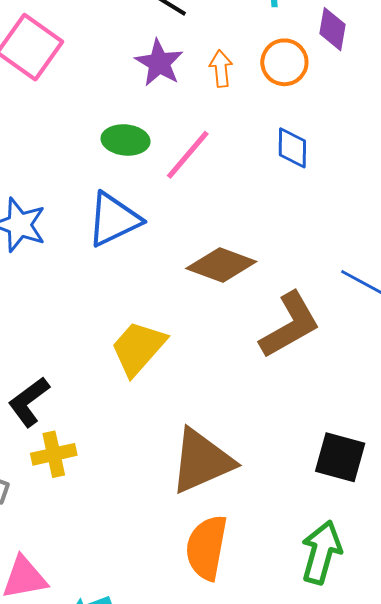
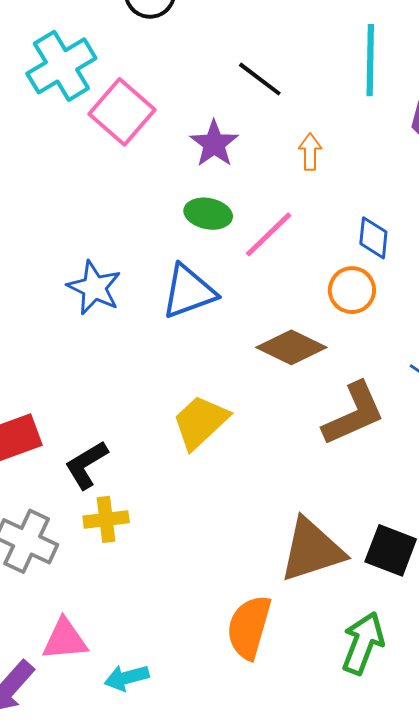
orange circle: (284, 62) -> (352, 290), moved
purple star: (159, 63) -> (214, 144), moved
brown triangle: (202, 461) -> (312, 550), moved

